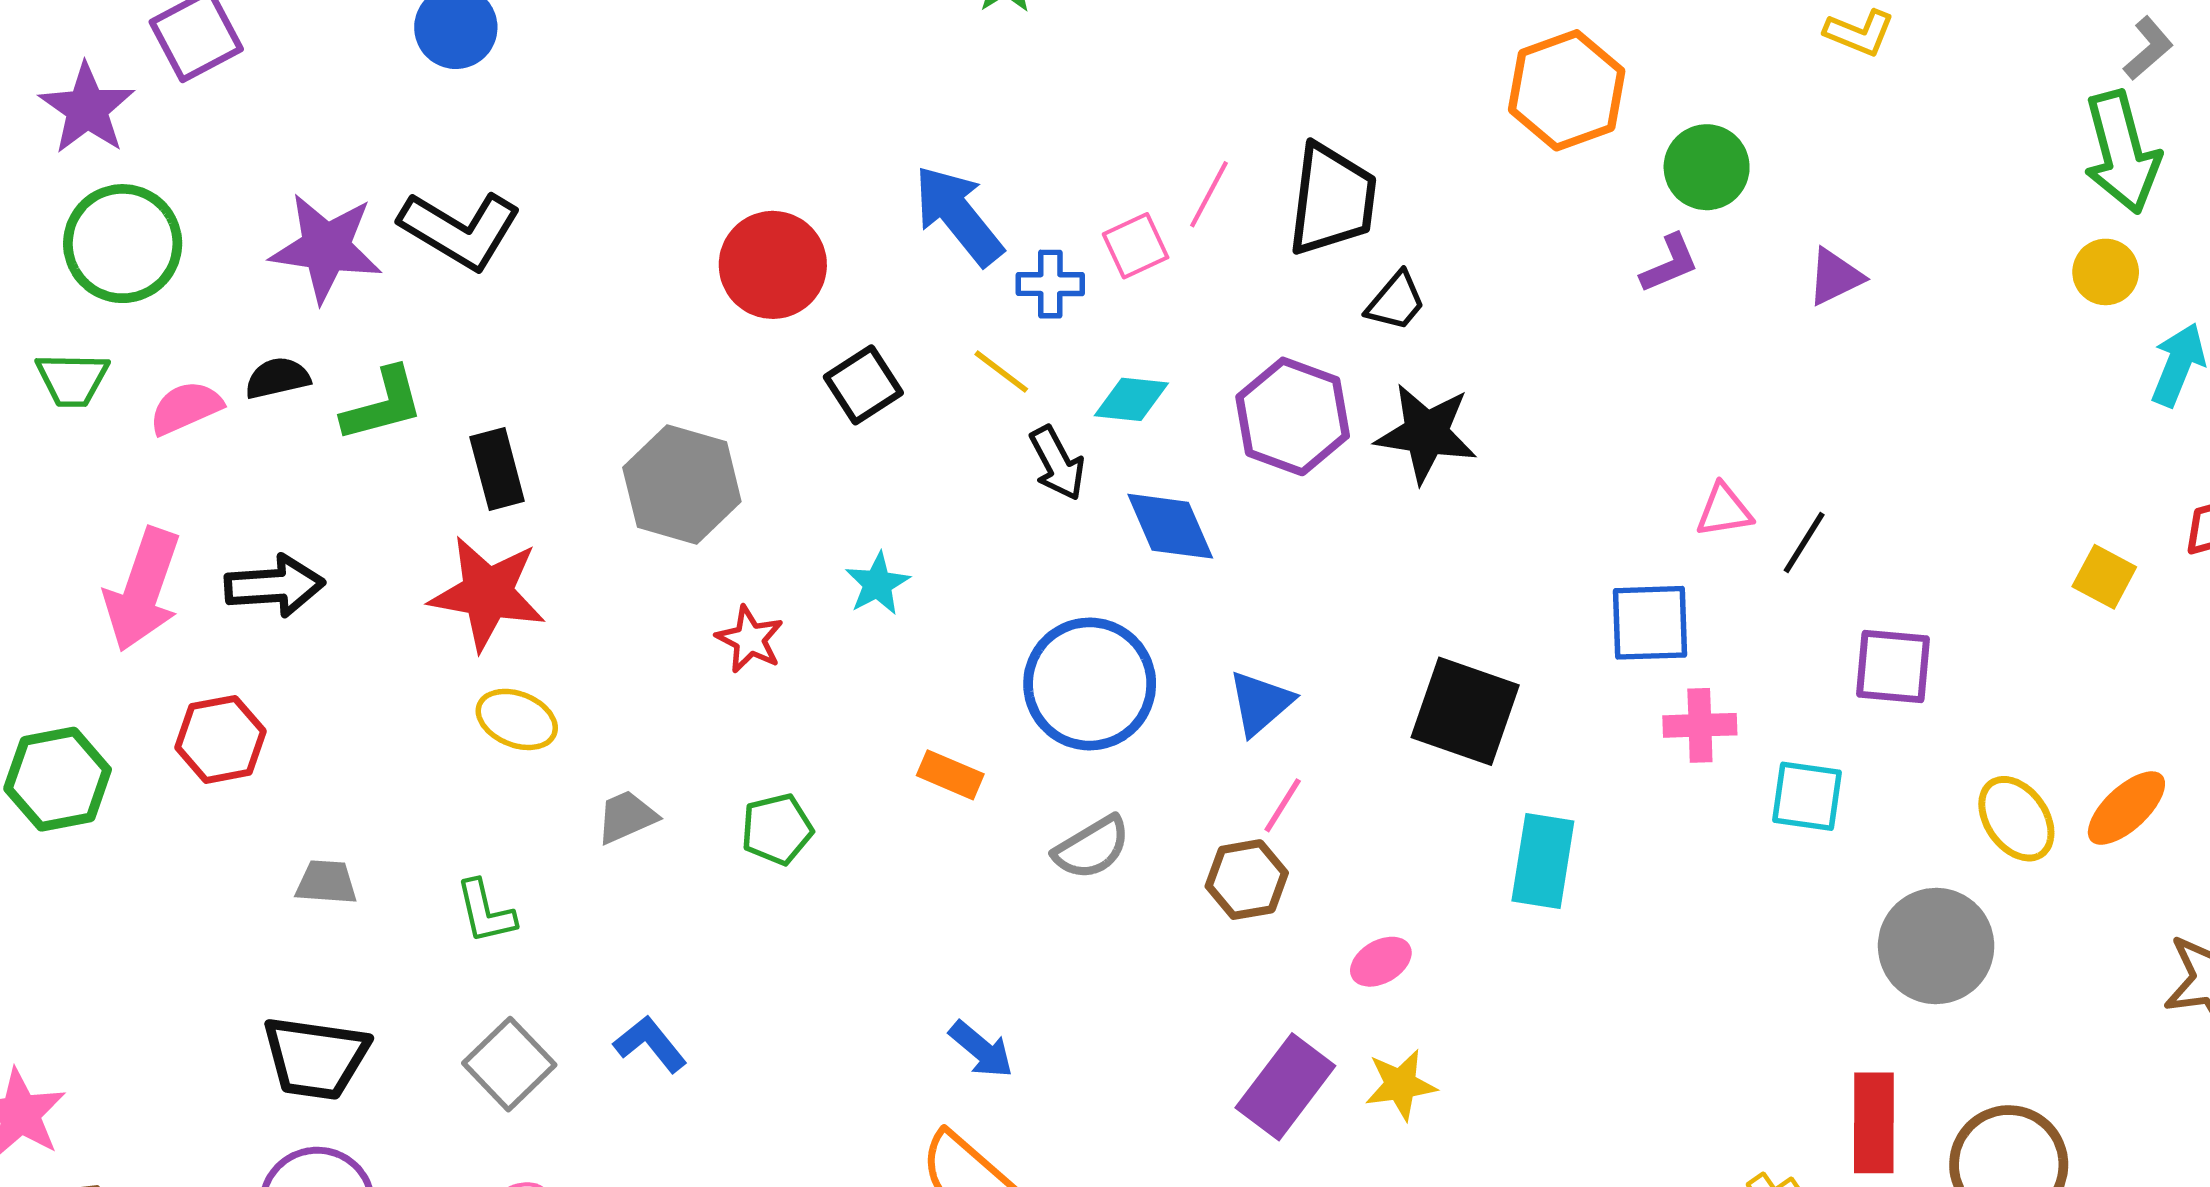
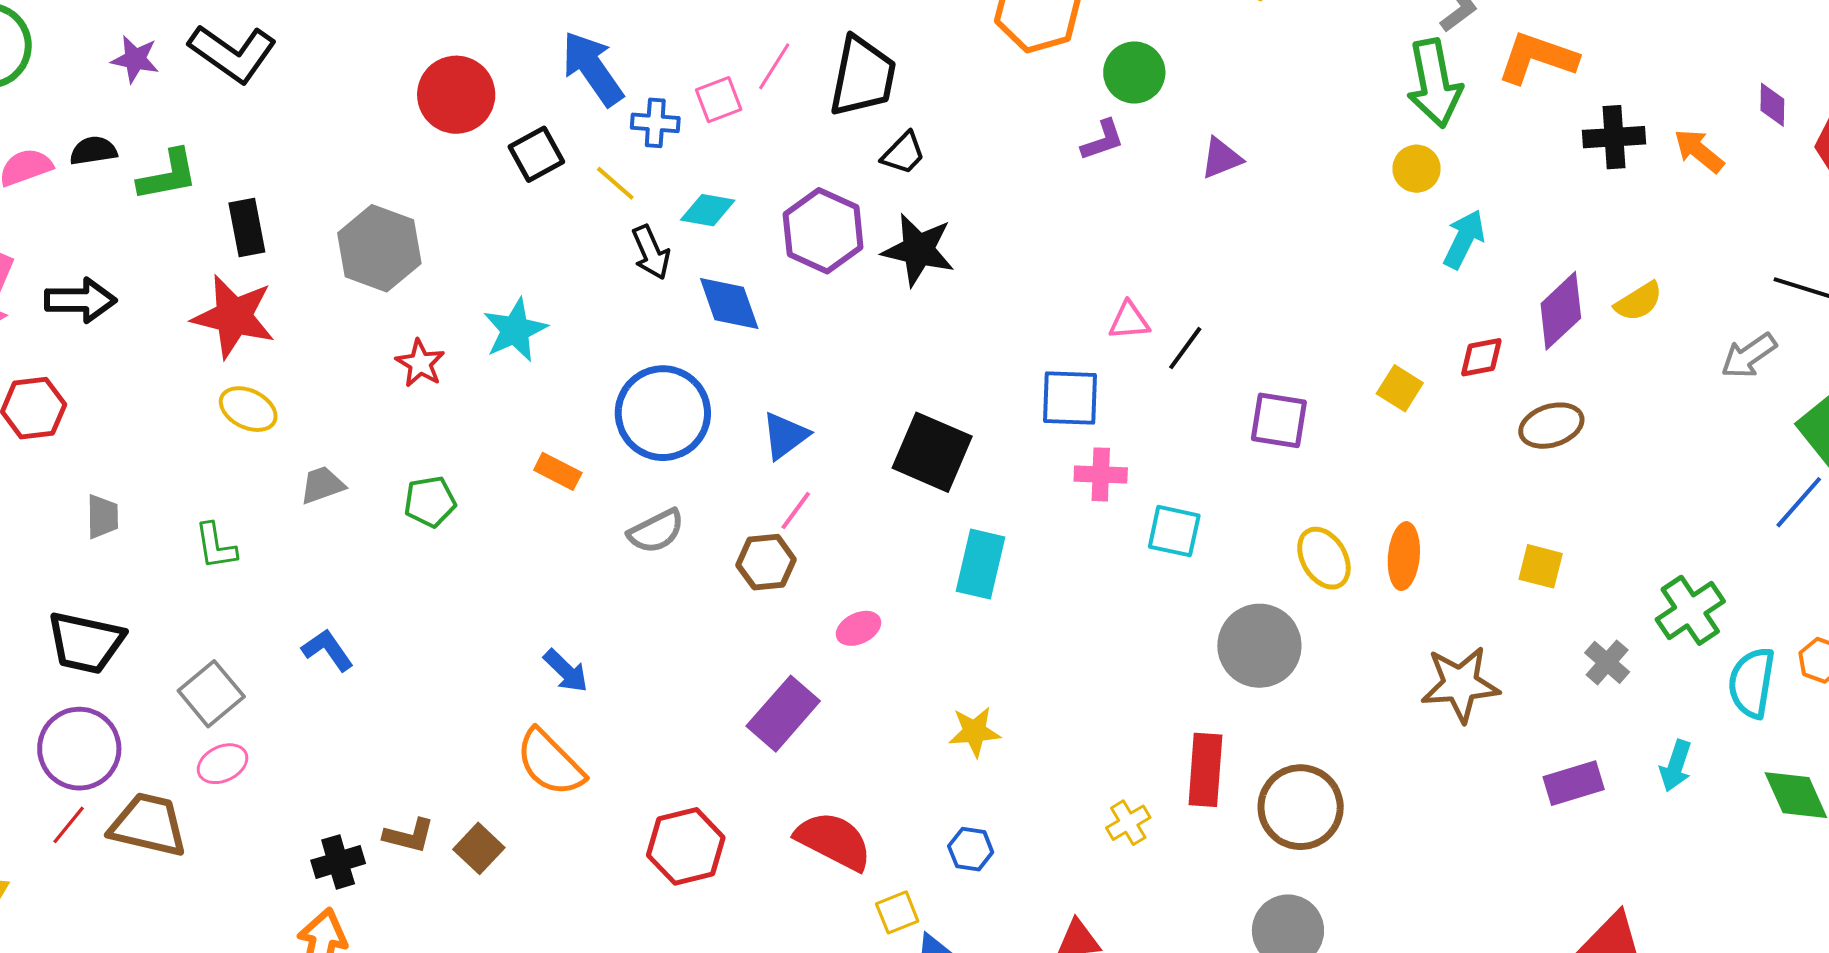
purple star: (326, 248) -> (135, 59), size x0.6
black square: (863, 385) -> (536, 154), moved
cyan star: (877, 584) -> (515, 330), size x1.4
purple square: (1893, 666) -> (1279, 420), moved
orange ellipse: (2126, 808) -> (1404, 556), turned -46
gray trapezoid: (326, 882) -> (103, 517), turned 81
gray square: (509, 1064) -> (211, 694), moved
yellow star: (1401, 1085) -> (974, 732), moved

